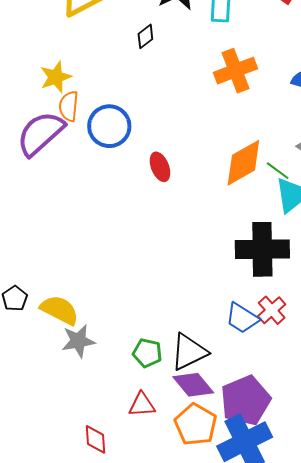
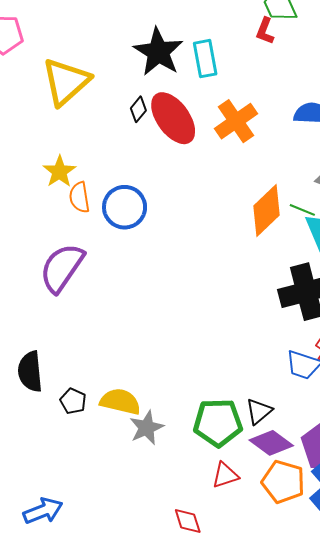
purple semicircle: (41, 133) -> (62, 268), moved
red ellipse: (160, 167) -> (173, 118), moved, size x1.8
black triangle: (189, 352) -> (259, 411), size x0.7
green pentagon: (147, 353) -> (218, 423), size x1.6

